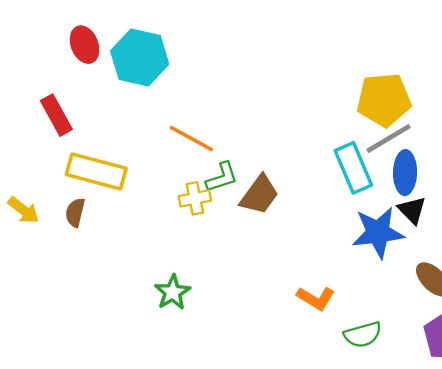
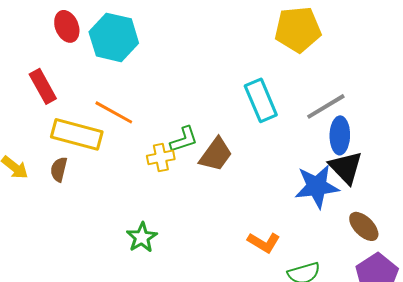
yellow pentagon: (384, 100) -> (298, 29), moved
orange line: (191, 139) -> (114, 112), moved
cyan rectangle: (353, 168) -> (261, 100), moved
black triangle: (412, 210) -> (346, 167), size x1.4

